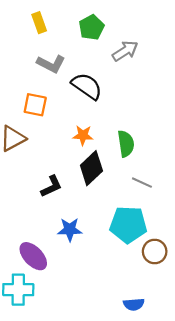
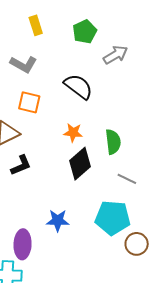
gray L-shape: (51, 64) -> (23, 64), moved
black L-shape: (51, 186) -> (21, 165), moved
purple ellipse: (33, 256) -> (23, 244), turned 44

